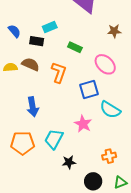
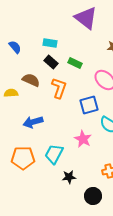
cyan rectangle: (50, 27) -> (50, 43), turned 32
black rectangle: (37, 41) -> (51, 62), moved, turned 32
yellow semicircle: (10, 67) -> (11, 93), moved
blue arrow: (33, 107) -> (33, 122), turned 84

